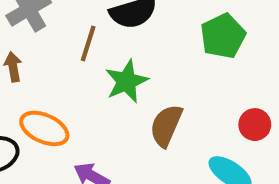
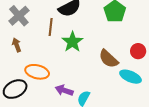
brown semicircle: (166, 126) -> (108, 59), moved, turned -60

